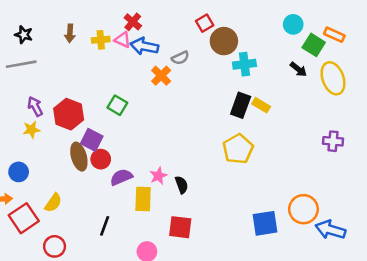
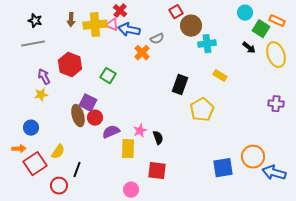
yellow cross: (101, 40) -> (95, 25), size x1.6
black rectangle: (241, 105) -> (180, 85), moved
red hexagon: (69, 114) -> (70, 65), moved
black line: (105, 226) -> (77, 170), moved

